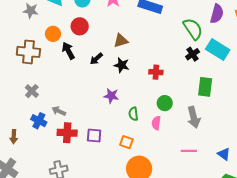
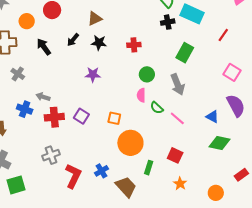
black arrow: (68, 51) -> (44, 47), moved
black cross: (193, 54) -> (168, 22), turned 32
green rectangle: (205, 87) -> (185, 53), turned 30
gray cross: (32, 91) -> (18, 74), moved
green semicircle: (133, 114) -> (157, 108), moved, turned -32
purple square: (94, 135) -> (81, 116), turned 35
pink line: (189, 151) -> (177, 118), turned 49

